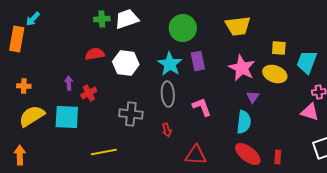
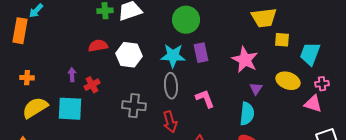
yellow trapezoid: (238, 26) -> (264, 18), moved
cyan star: (170, 64) -> (173, 56), turned -30
yellow ellipse: (275, 74) -> (288, 81), moved
red arrow: (167, 130) -> (170, 122), size x1.5

